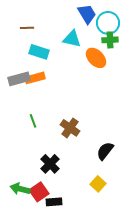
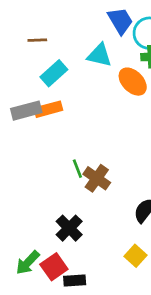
cyan rectangle: (39, 52) -> (54, 73), turned -60
green line: (33, 121) -> (77, 169), moved
green arrow: (20, 189) -> (28, 263), turned -60

